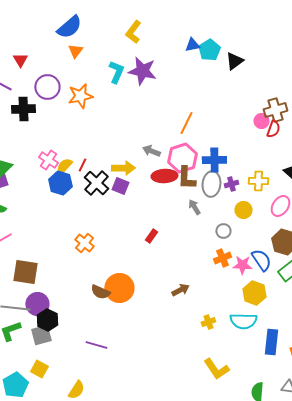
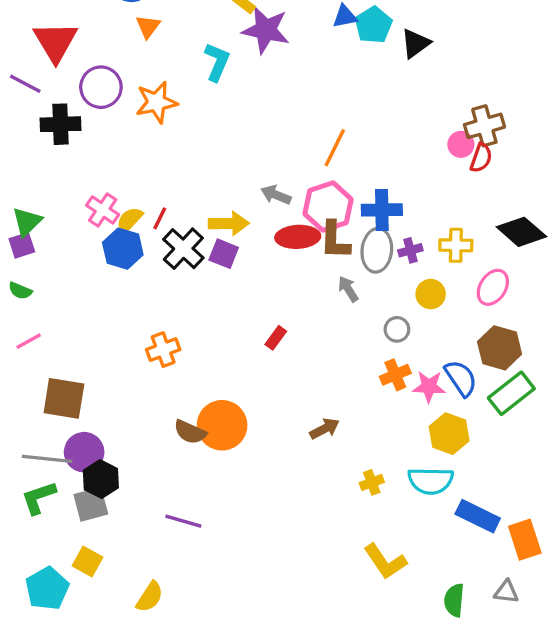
red triangle: (20, 60) -> (56, 42), size x1.8
purple star: (142, 71) -> (266, 30), moved
orange cross: (84, 243) -> (163, 350), turned 30
blue rectangle: (271, 342) -> (478, 516), turned -70

